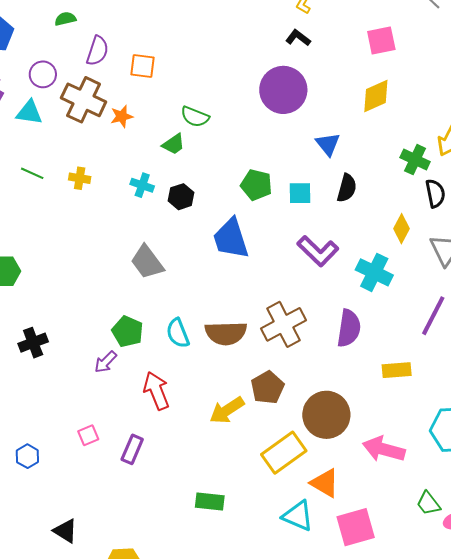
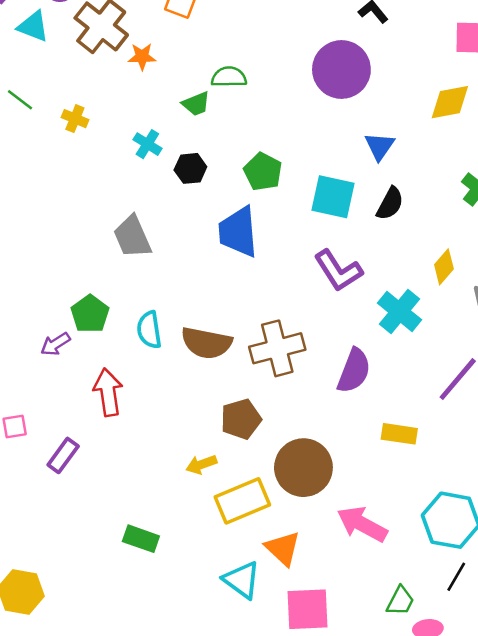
green semicircle: (195, 117) -> (229, 77), turned 144
green pentagon: (256, 185) -> (263, 172), moved
cyan square: (300, 193) -> (333, 197), size x1.5
yellow arrow: (227, 410) -> (201, 464), moved, size x0.7
green trapezoid: (428, 503) -> (400, 601), turned -128

